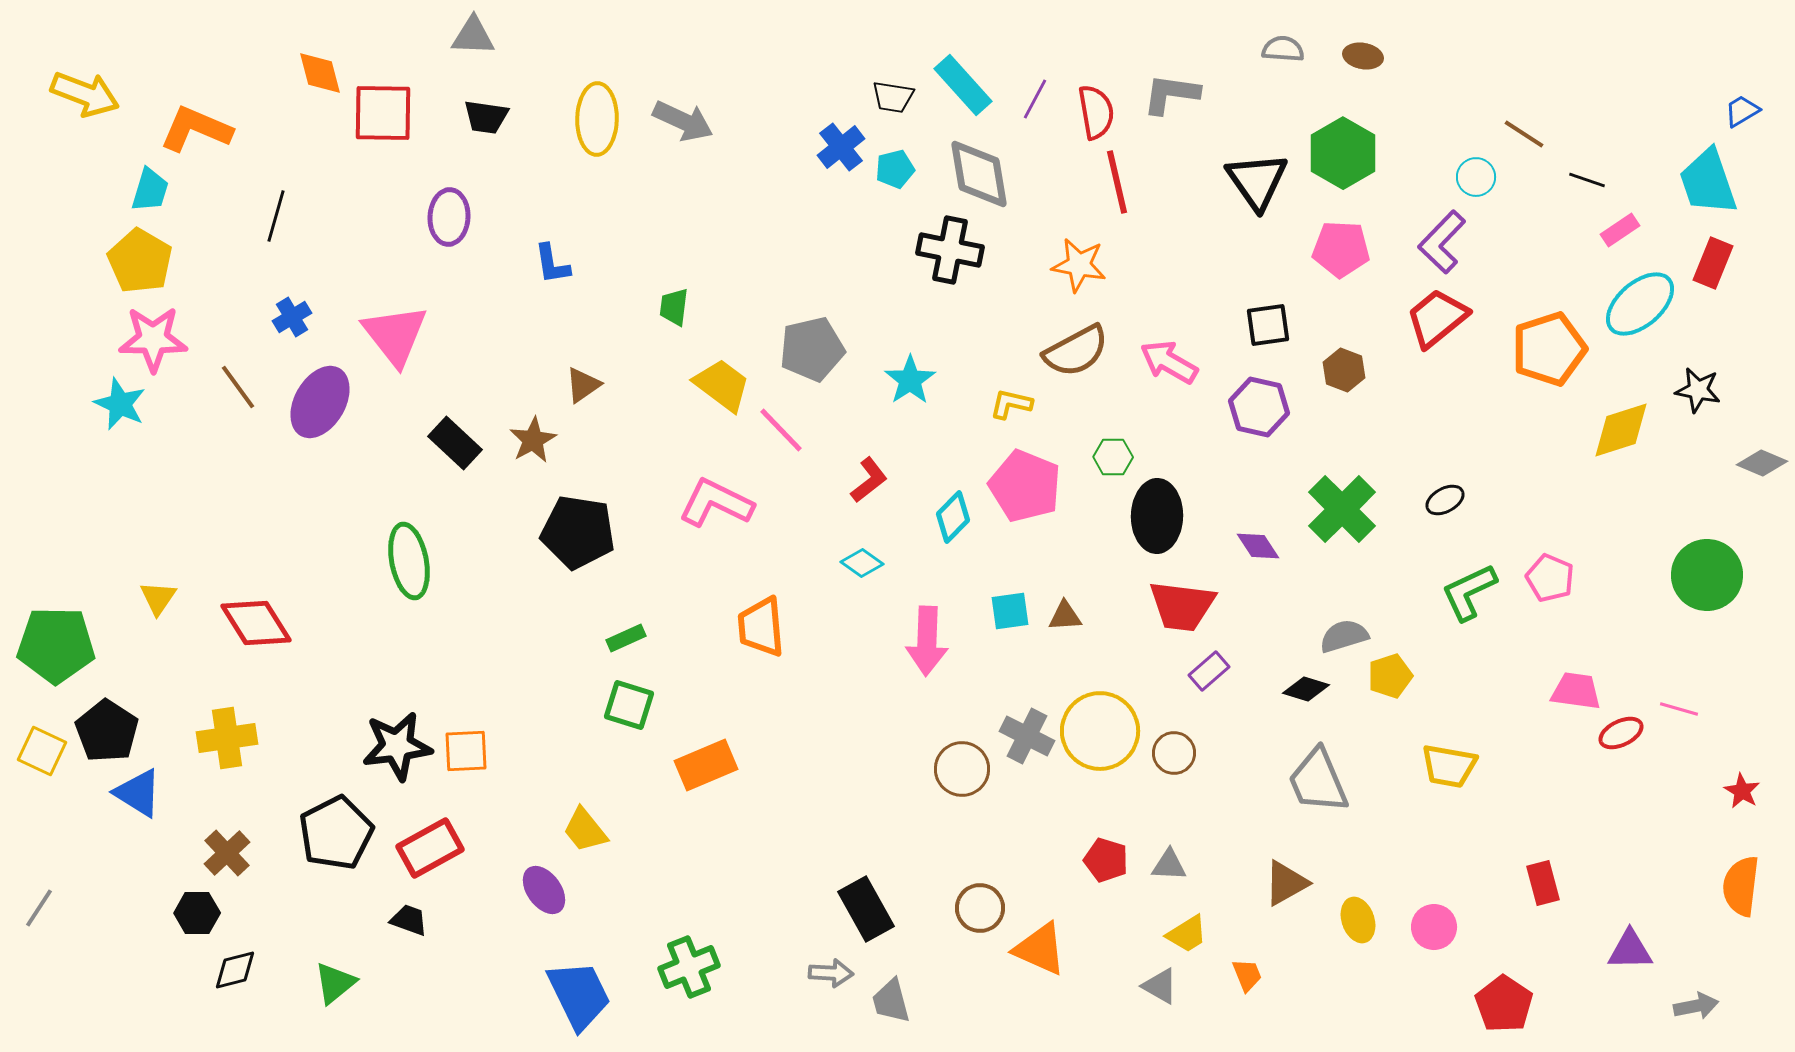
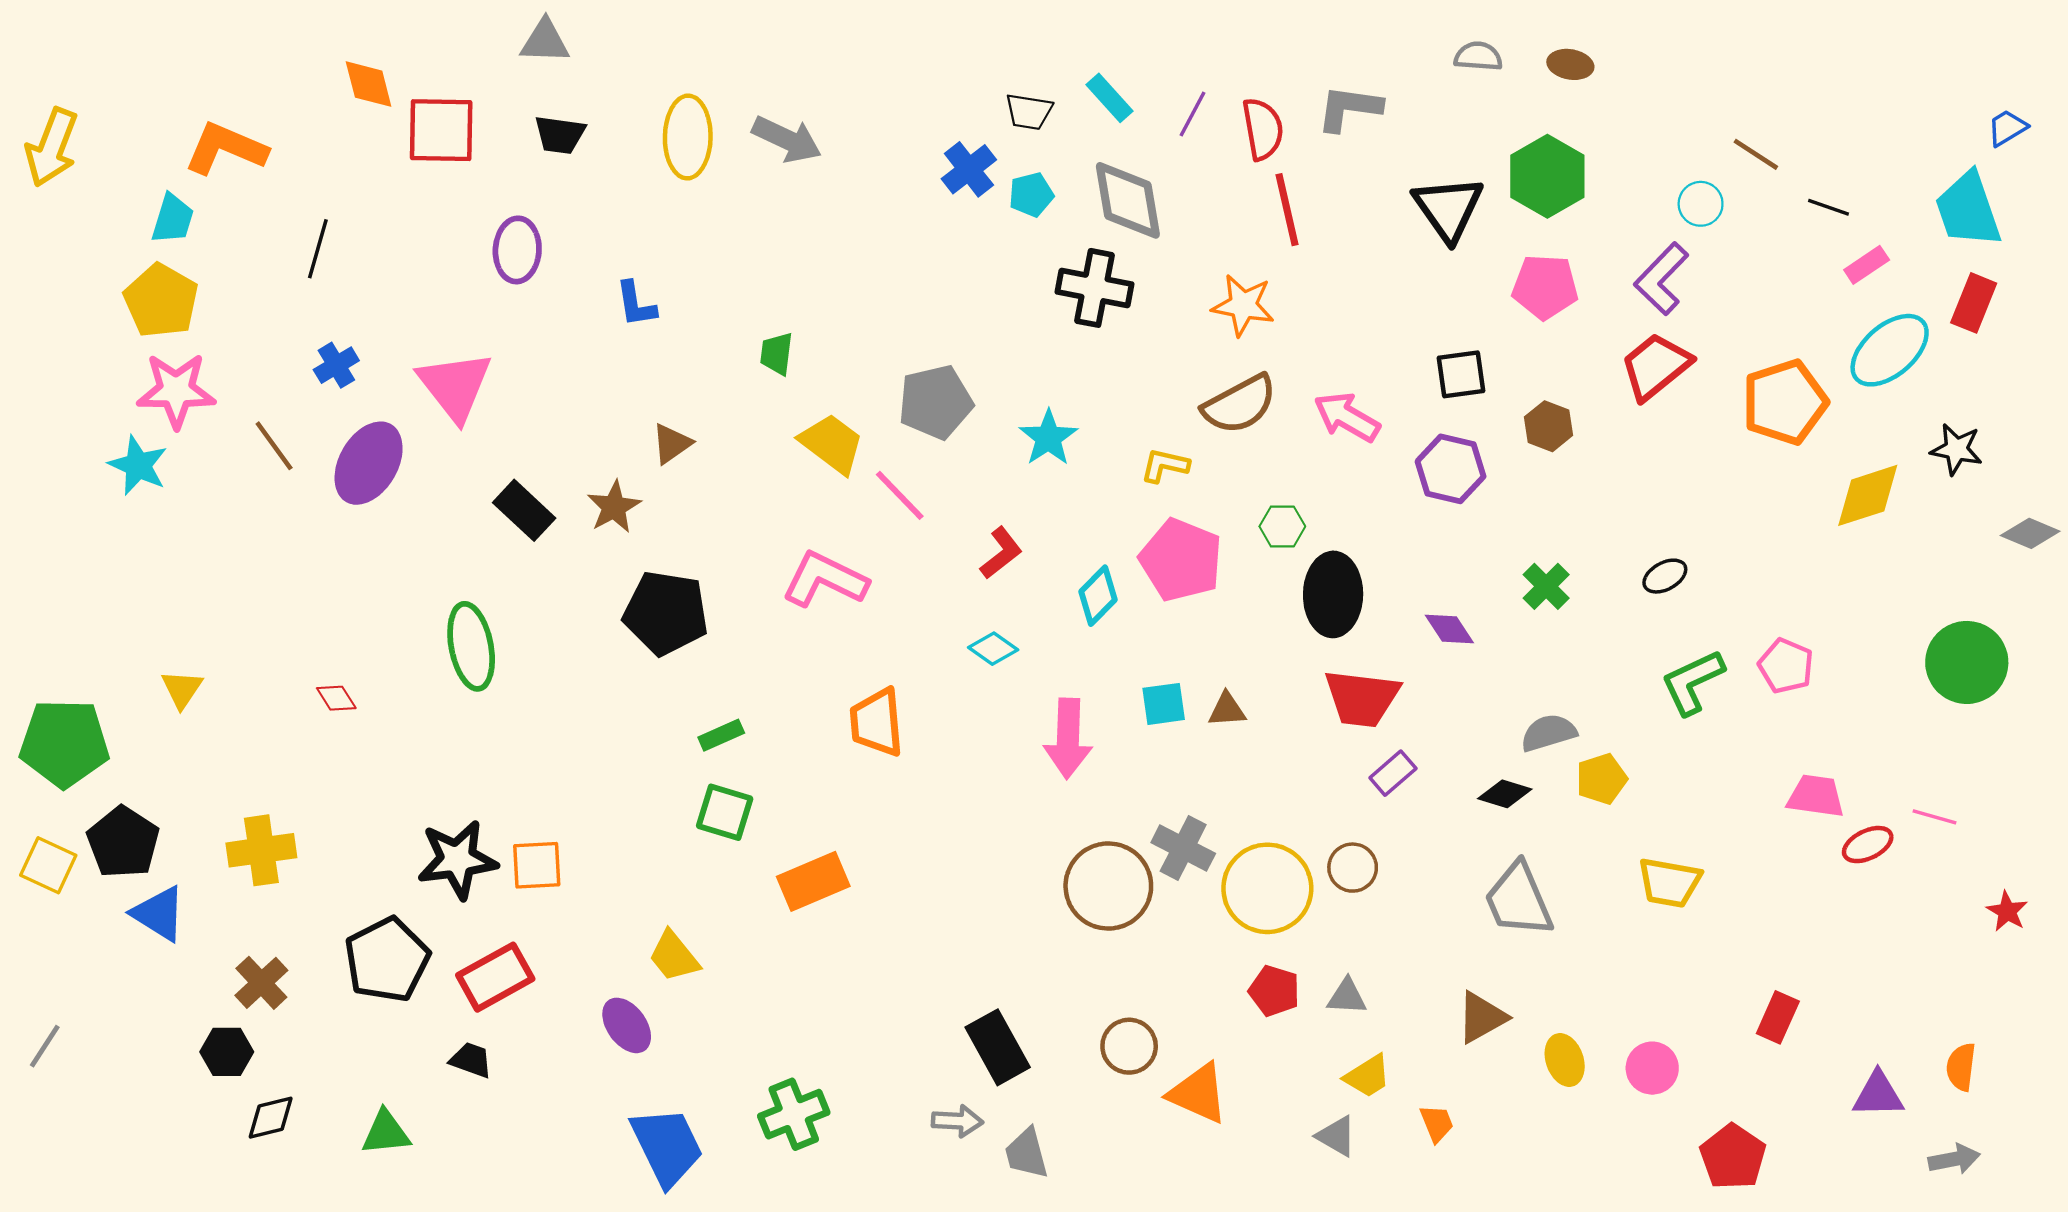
cyan rectangle: (963, 85) -> (1109, 98), size x0.7
yellow arrow: (85, 94) -> (52, 147), moved, turned 90
green cross: (1342, 509) -> (1546, 586), size x0.6
red diamond: (256, 623) -> (336, 698), moved, size x0.5
yellow circle: (1100, 731) -> (1267, 888), moved
brown circle: (962, 769) -> (1108, 886), size x1.4
red rectangle: (1543, 883) -> (1778, 1017), turned 39
orange semicircle: (1741, 886) -> (1961, 1067), moved, size x0.7
green triangle: (335, 983) -> (386, 1133), turned 33

